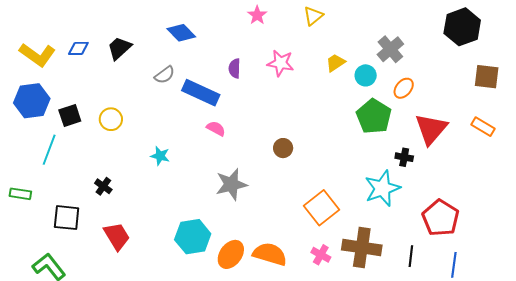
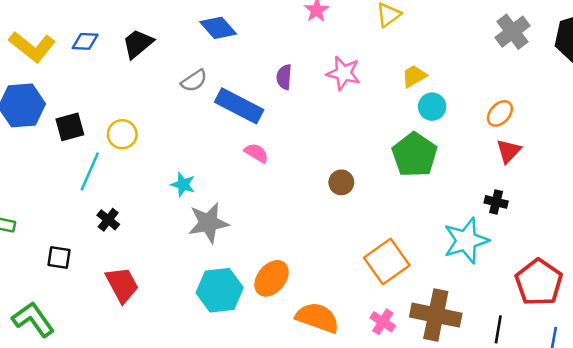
gray cross: (390, 49) -> (512, 32), moved
cyan circle: (366, 75) -> (432, 107), moved
green pentagon: (374, 116) -> (415, 155), moved
red triangle: (431, 129) -> (509, 151), moved, size x0.6
cyan line: (49, 150) -> (90, 171), moved
gray star: (231, 184) -> (208, 223), moved
black square: (67, 218) -> (59, 257), size x0.7
orange ellipse: (231, 254) -> (272, 278), moved

